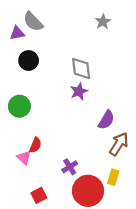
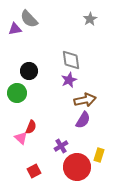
black circle: (29, 60) -> (29, 71), moved
purple semicircle: (106, 120) -> (83, 120), moved
brown arrow: (119, 144) -> (85, 100), moved, turned 45

